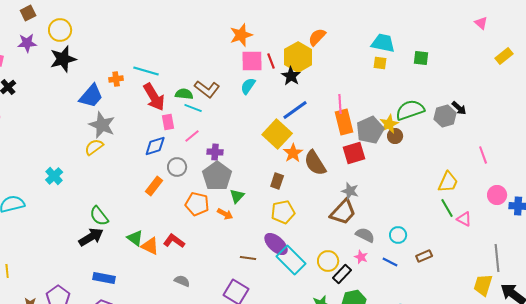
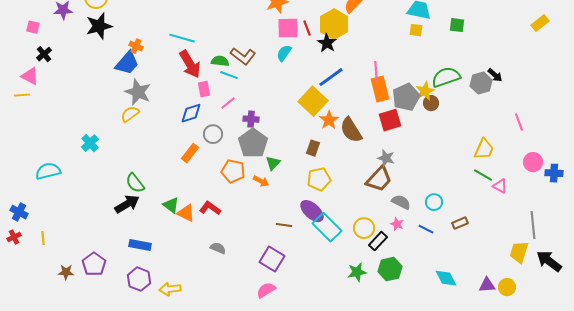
orange cross: (116, 79) -> (136, 46), moved, turned 32
green line: (447, 208) -> (483, 175), turned -30

